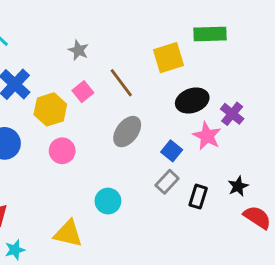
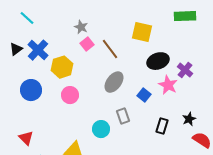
green rectangle: (210, 34) -> (185, 16), moved
yellow square: (169, 58) -> (142, 32), turned 30
pink square: (83, 92) -> (87, 44), moved
gray rectangle: (167, 182) -> (123, 116), moved, turned -63

